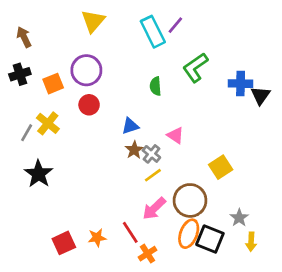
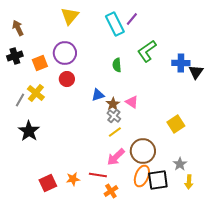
brown star: (134, 150) -> (113, 104), moved
yellow square: (221, 167) -> (176, 124), moved
red line: (130, 232) -> (98, 175), turned -48
black square: (210, 239) -> (158, 180), turned -30

